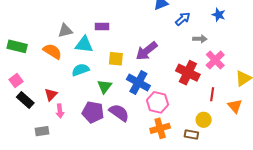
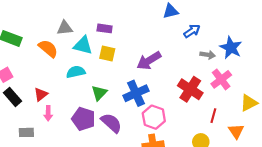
blue star: (219, 15) -> (231, 48), moved, size x1.5
yellow square: (116, 59) -> (107, 53), moved
blue cross: (138, 82) -> (136, 93), turned 30

